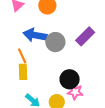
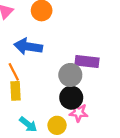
purple rectangle: (85, 36) -> (87, 61), moved, turned 54
gray circle: (55, 42) -> (70, 75), moved

